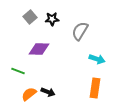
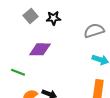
gray semicircle: (80, 31) -> (94, 31), moved, turned 42

